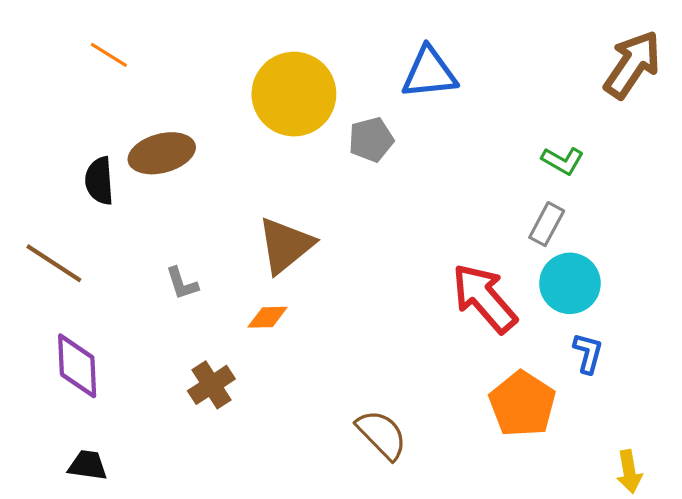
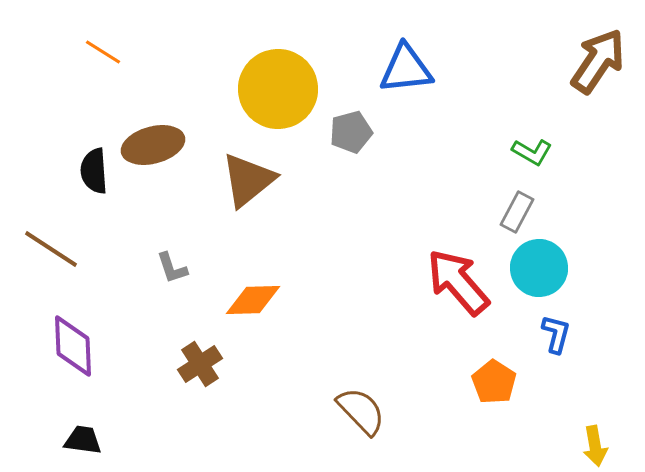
brown triangle: (285, 245) -> (248, 180), moved
orange diamond: (267, 317) -> (253, 300), size x1.4
orange pentagon: (522, 404) -> (494, 382), size x0.7

